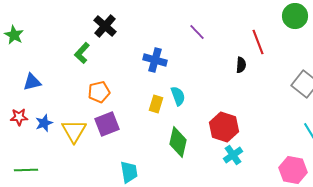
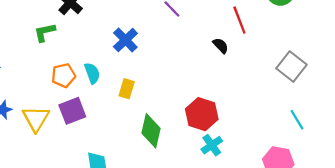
green L-shape: (82, 53) -> (45, 32), turned 35
blue cross: (155, 60) -> (125, 40), turned 30
black semicircle: (241, 65) -> (221, 46), turned -49
cyan semicircle: (178, 96) -> (92, 73), moved

